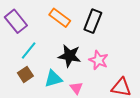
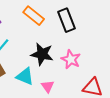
black rectangle: (93, 21) -> (67, 20), turned -45
cyan triangle: (53, 79) -> (25, 76), turned 36

